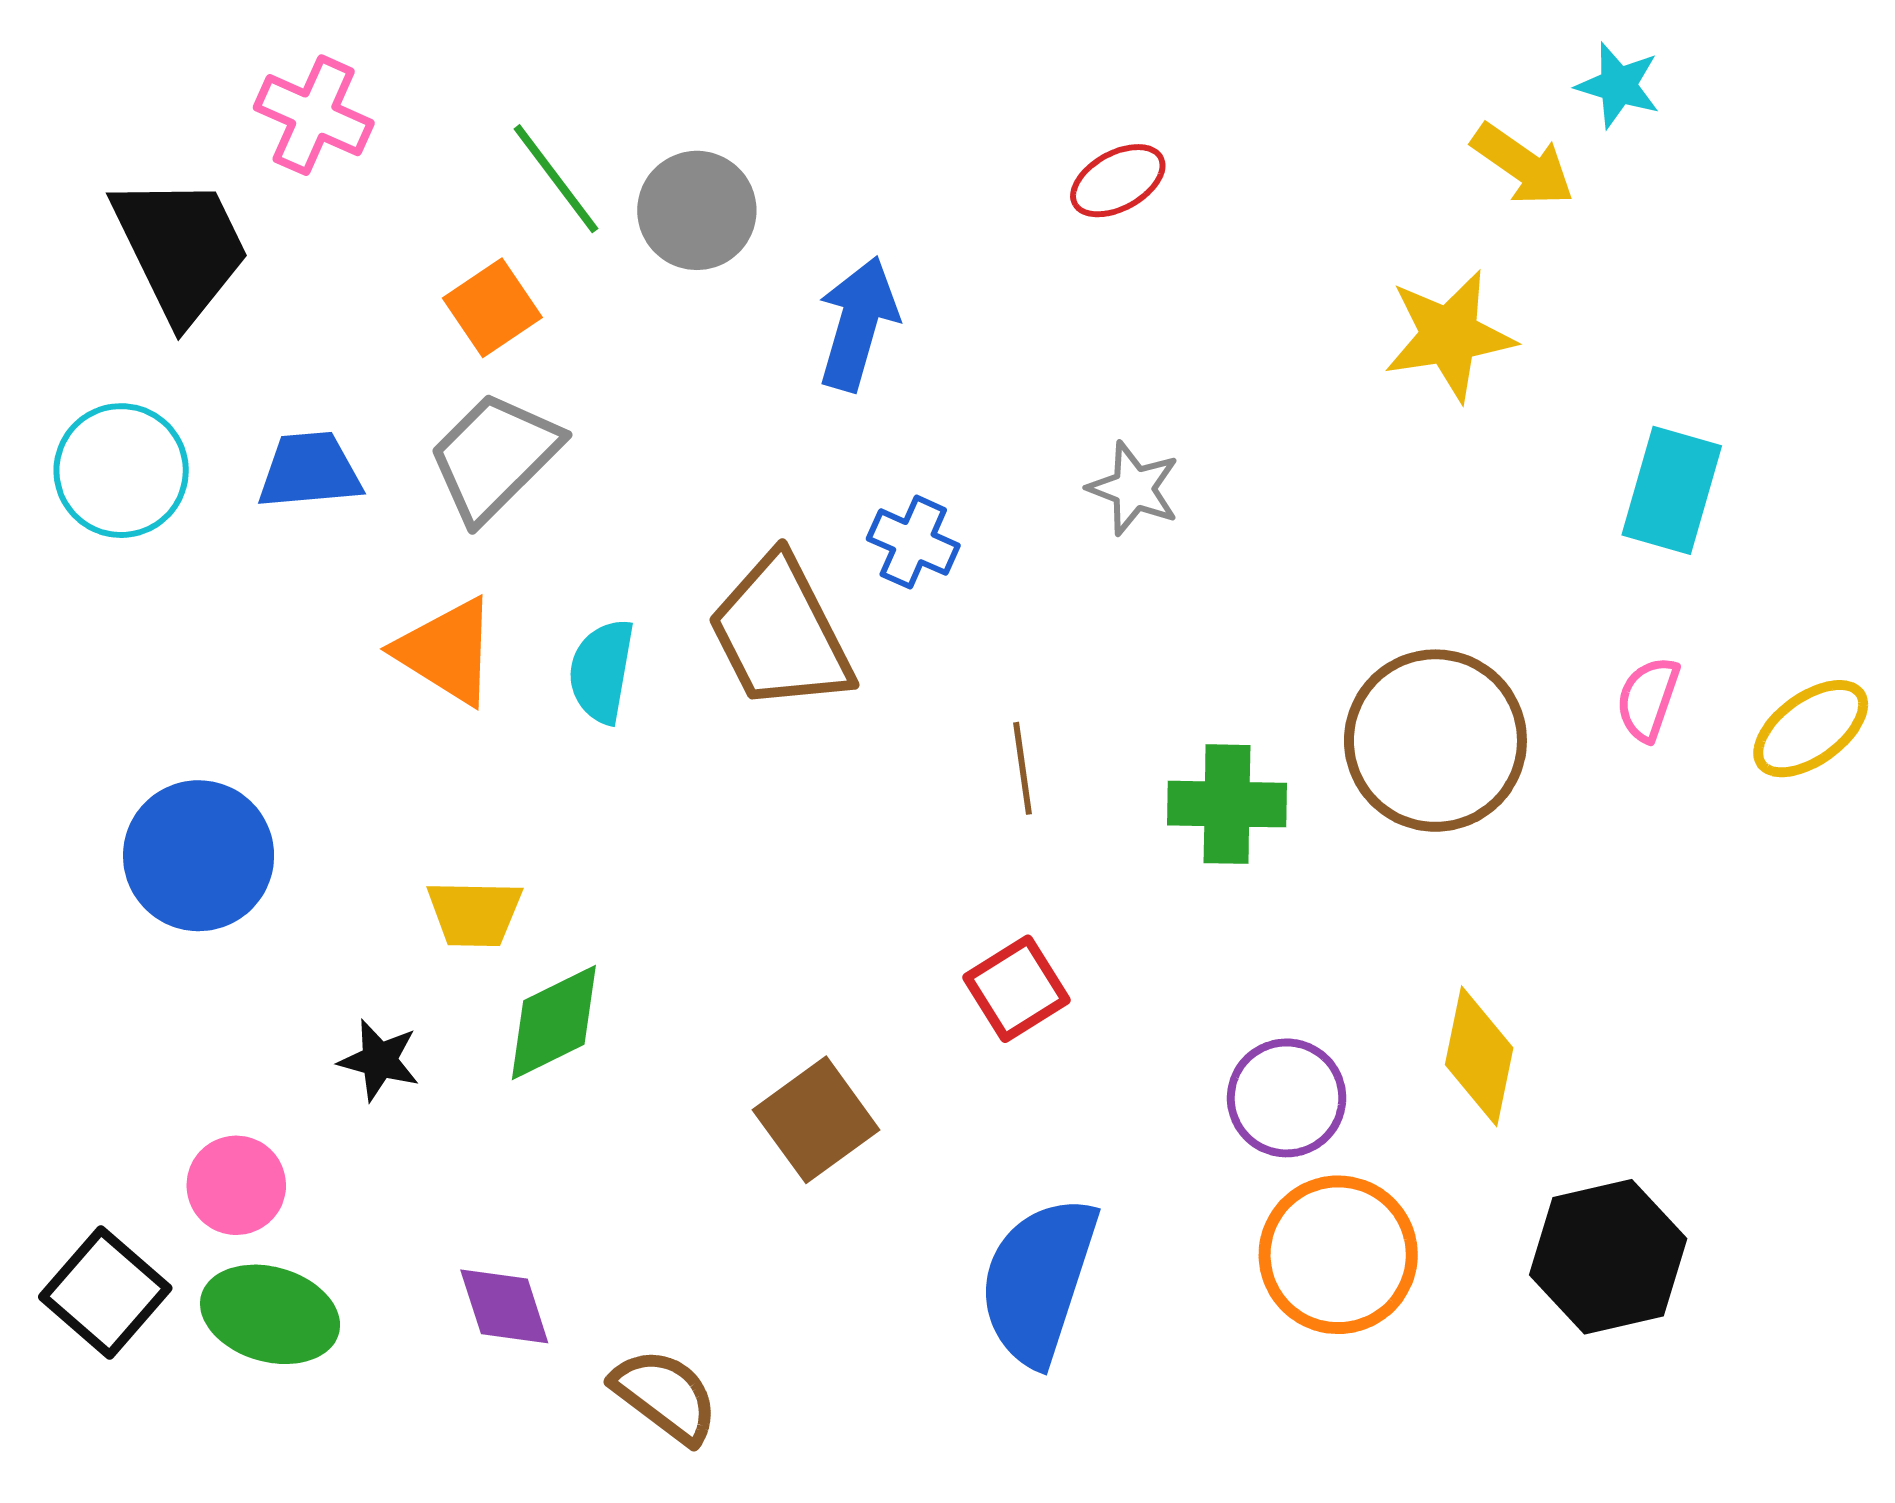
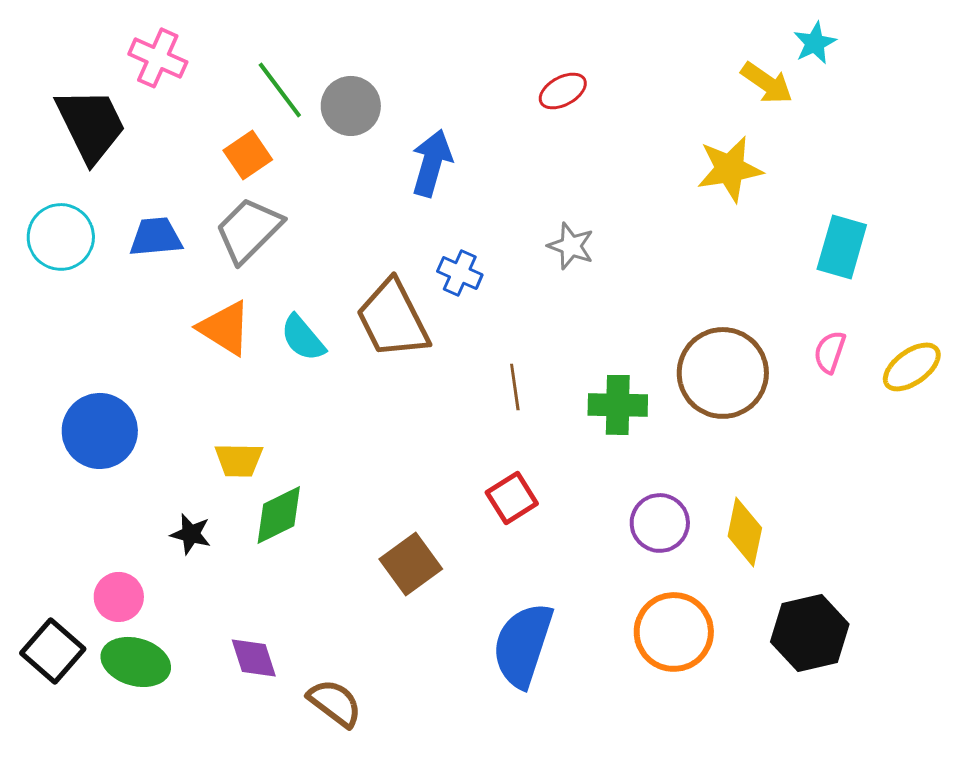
cyan star: (1618, 85) -> (815, 43), turned 30
cyan semicircle: (602, 671) -> (303, 338), turned -50
purple circle: (1287, 1098) -> (660, 523), moved

